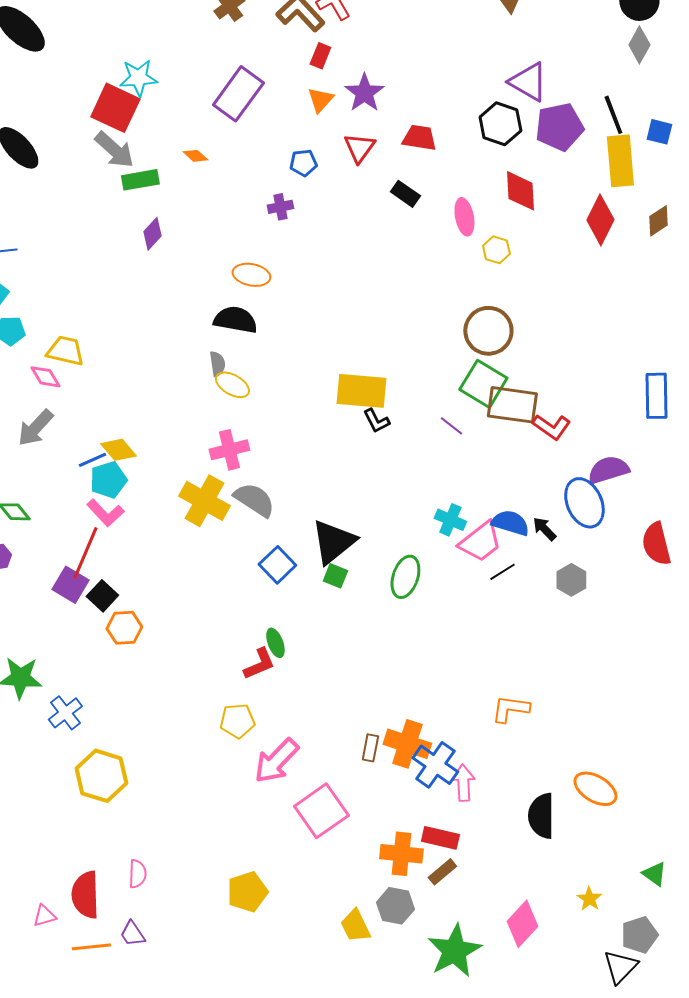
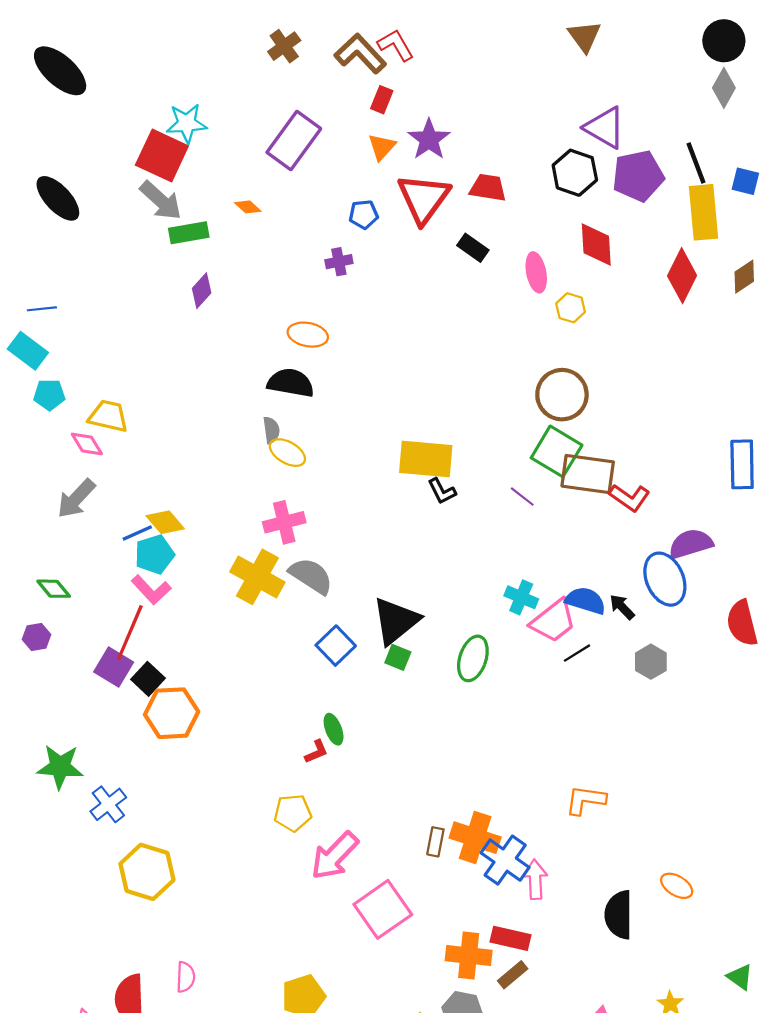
red triangle: (359, 148) -> (424, 198), size x1.6
orange hexagon: (124, 628) -> (172, 713), size x1.4
red L-shape: (259, 664) -> (316, 752), size x0.7
orange ellipse: (595, 789) -> (677, 886), size x0.7

